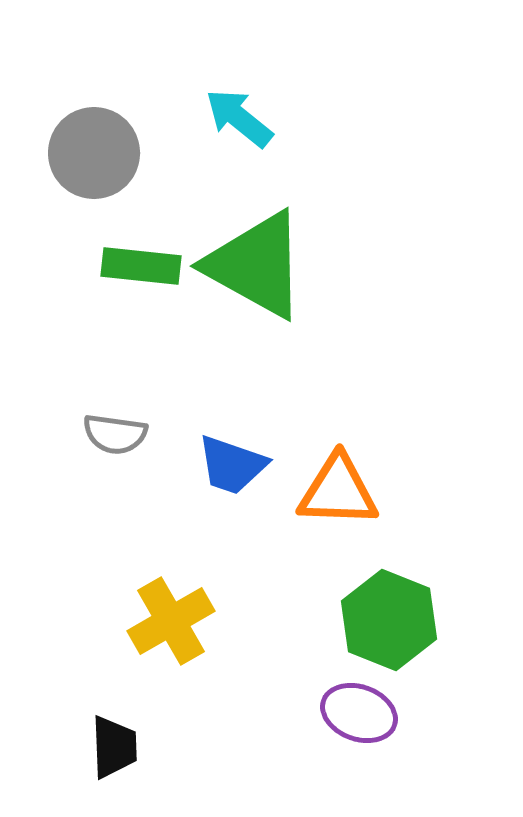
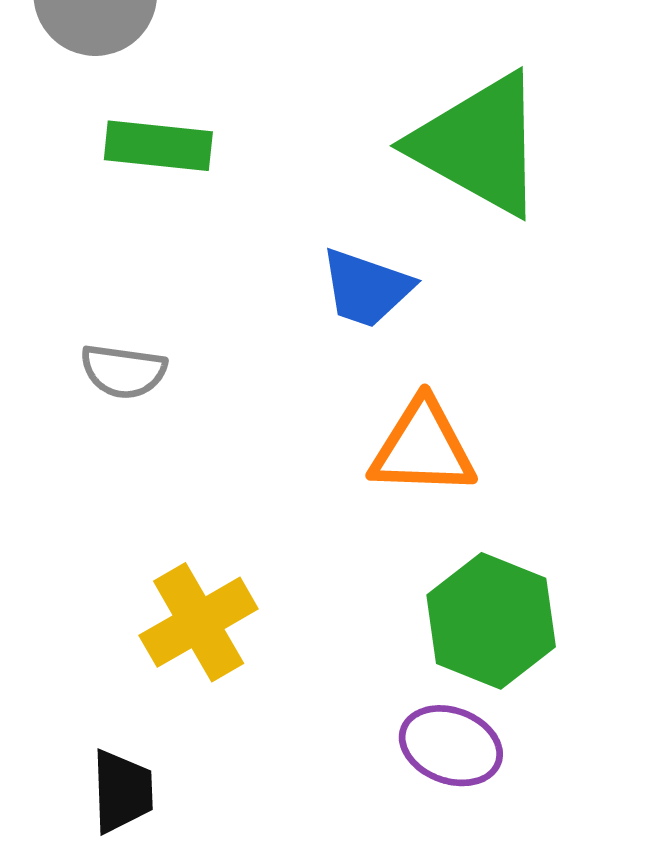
green triangle: (256, 265) -> (479, 144), moved
blue trapezoid: (232, 465) -> (366, 288), moved

